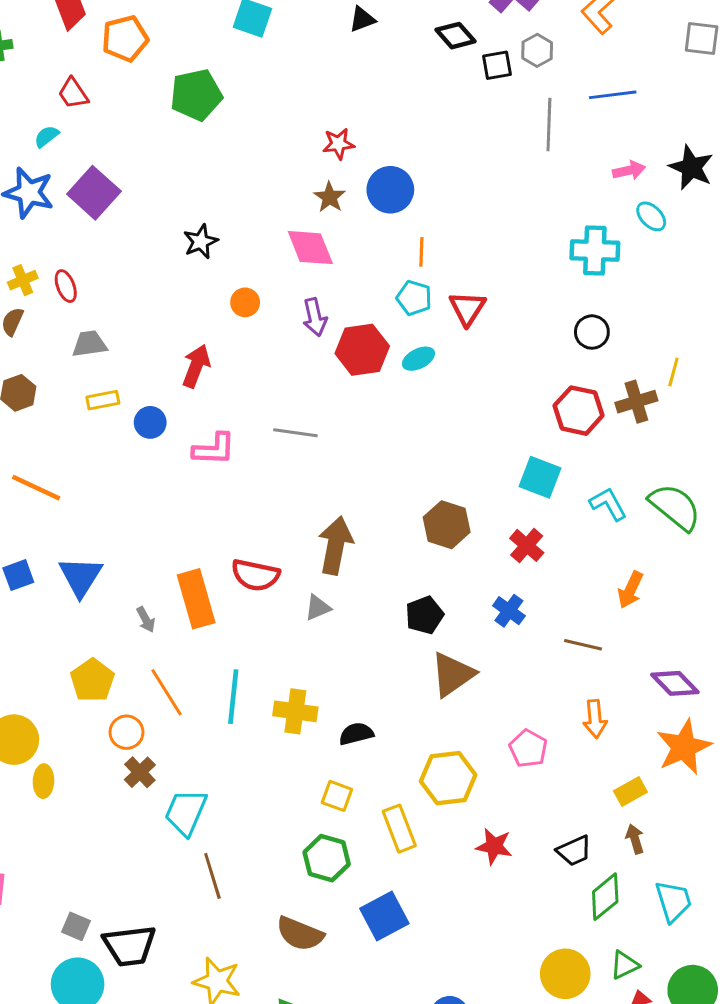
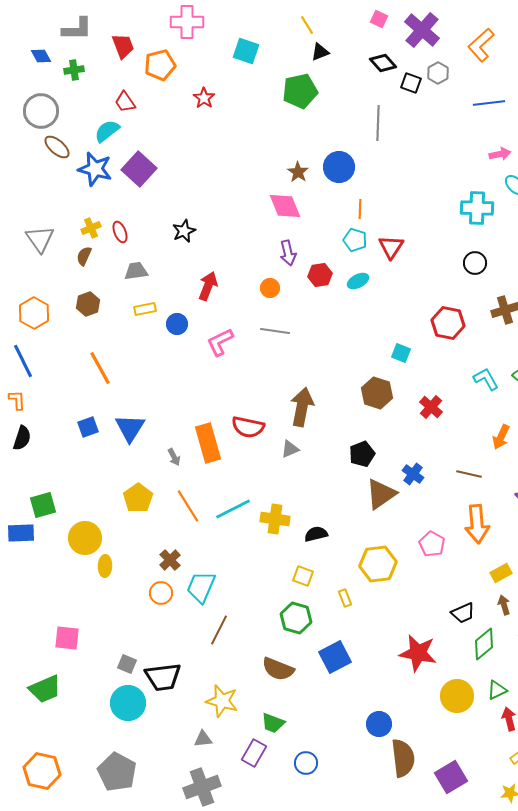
black square: (497, 65) -> (411, 83), turned 30
green pentagon: (196, 95) -> (300, 91), moved
gray line: (549, 124) -> (378, 123), moved
cyan semicircle: (46, 136) -> (107, 131), size x1.5
red star: (338, 144) -> (204, 98), moved, turned -30
black star: (201, 242) -> (184, 231), moved
orange circle: (245, 302) -> (270, 288), moved
red hexagon: (362, 350) -> (320, 275), size x0.7
red hexagon: (579, 411) -> (448, 323), moved
pink L-shape: (214, 449) -> (220, 342), turned 152
cyan square: (540, 477) -> (401, 353), moved, size x0.7
orange line: (36, 488) -> (100, 368), turned 36
blue cross: (509, 611) -> (413, 474), moved
cyan line: (233, 697) -> (233, 509), turned 57
orange arrow: (595, 719) -> (477, 524), size x1.5
orange circle: (126, 732) -> (161, 593), moved
yellow rectangle: (399, 829) -> (345, 598), size x0.6
red star: (494, 846) -> (418, 653), moved, size x1.5
brown line: (212, 876) -> (219, 630), turned 44

